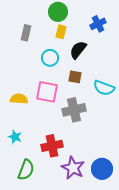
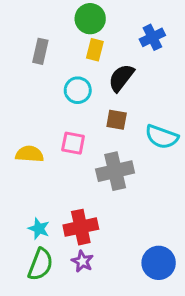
pink square: (47, 92) -> (73, 143), size x0.7
cyan star: (15, 137) -> (39, 229), moved
purple star: (73, 168) -> (82, 261), moved, size x0.6

